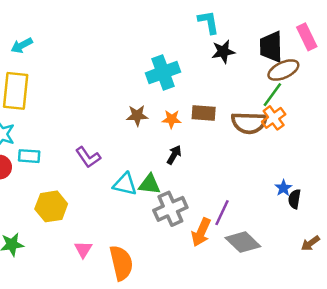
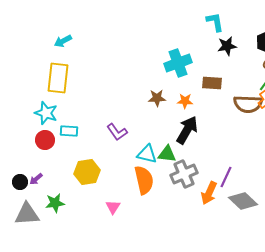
brown rectangle: (204, 113) -> (212, 83), moved
black arrow: (174, 155) -> (187, 130), size x1.8
orange semicircle: (121, 263) -> (144, 180), moved

